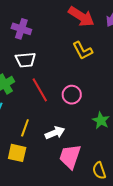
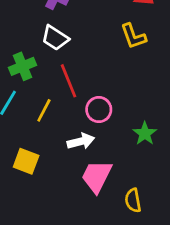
white trapezoid: (26, 60) -> (55, 38), turned 30
pink circle: (72, 95) -> (99, 110), moved
yellow line: (25, 128) -> (44, 110), moved

